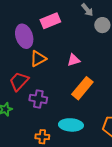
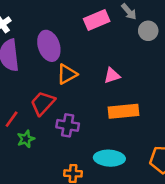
pink rectangle: (50, 21) -> (97, 20), moved
orange rectangle: (82, 88) -> (123, 111), turned 45

